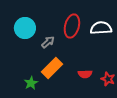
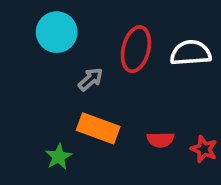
cyan circle: (25, 28) -> (57, 32), moved
orange rectangle: (52, 68) -> (98, 128), turned 65

